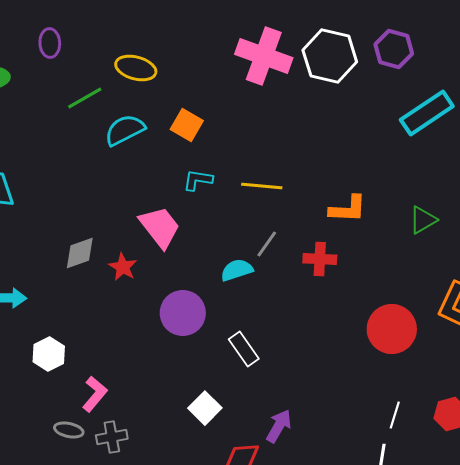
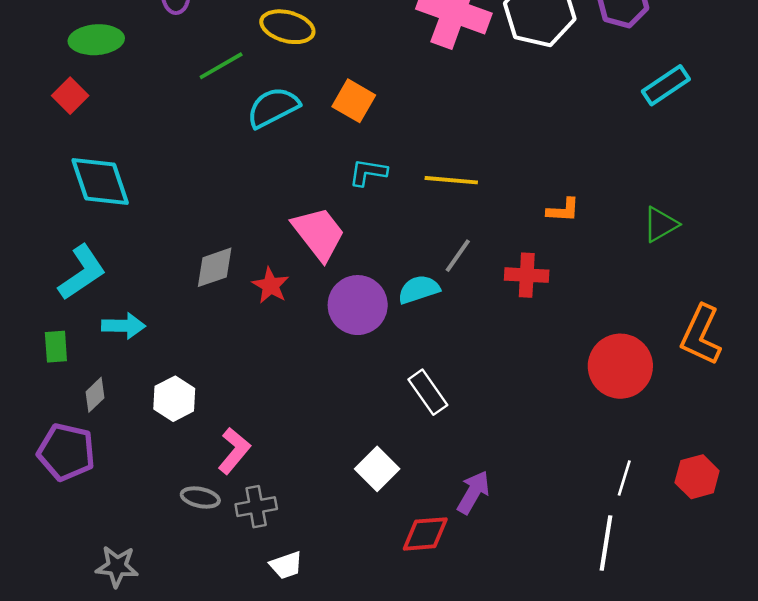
cyan rectangle: (427, 113) -> (666, 85), size x0.7
orange L-shape: (348, 209) -> (563, 210), size x0.7
purple circle: (183, 313) -> (358, 305), moved

